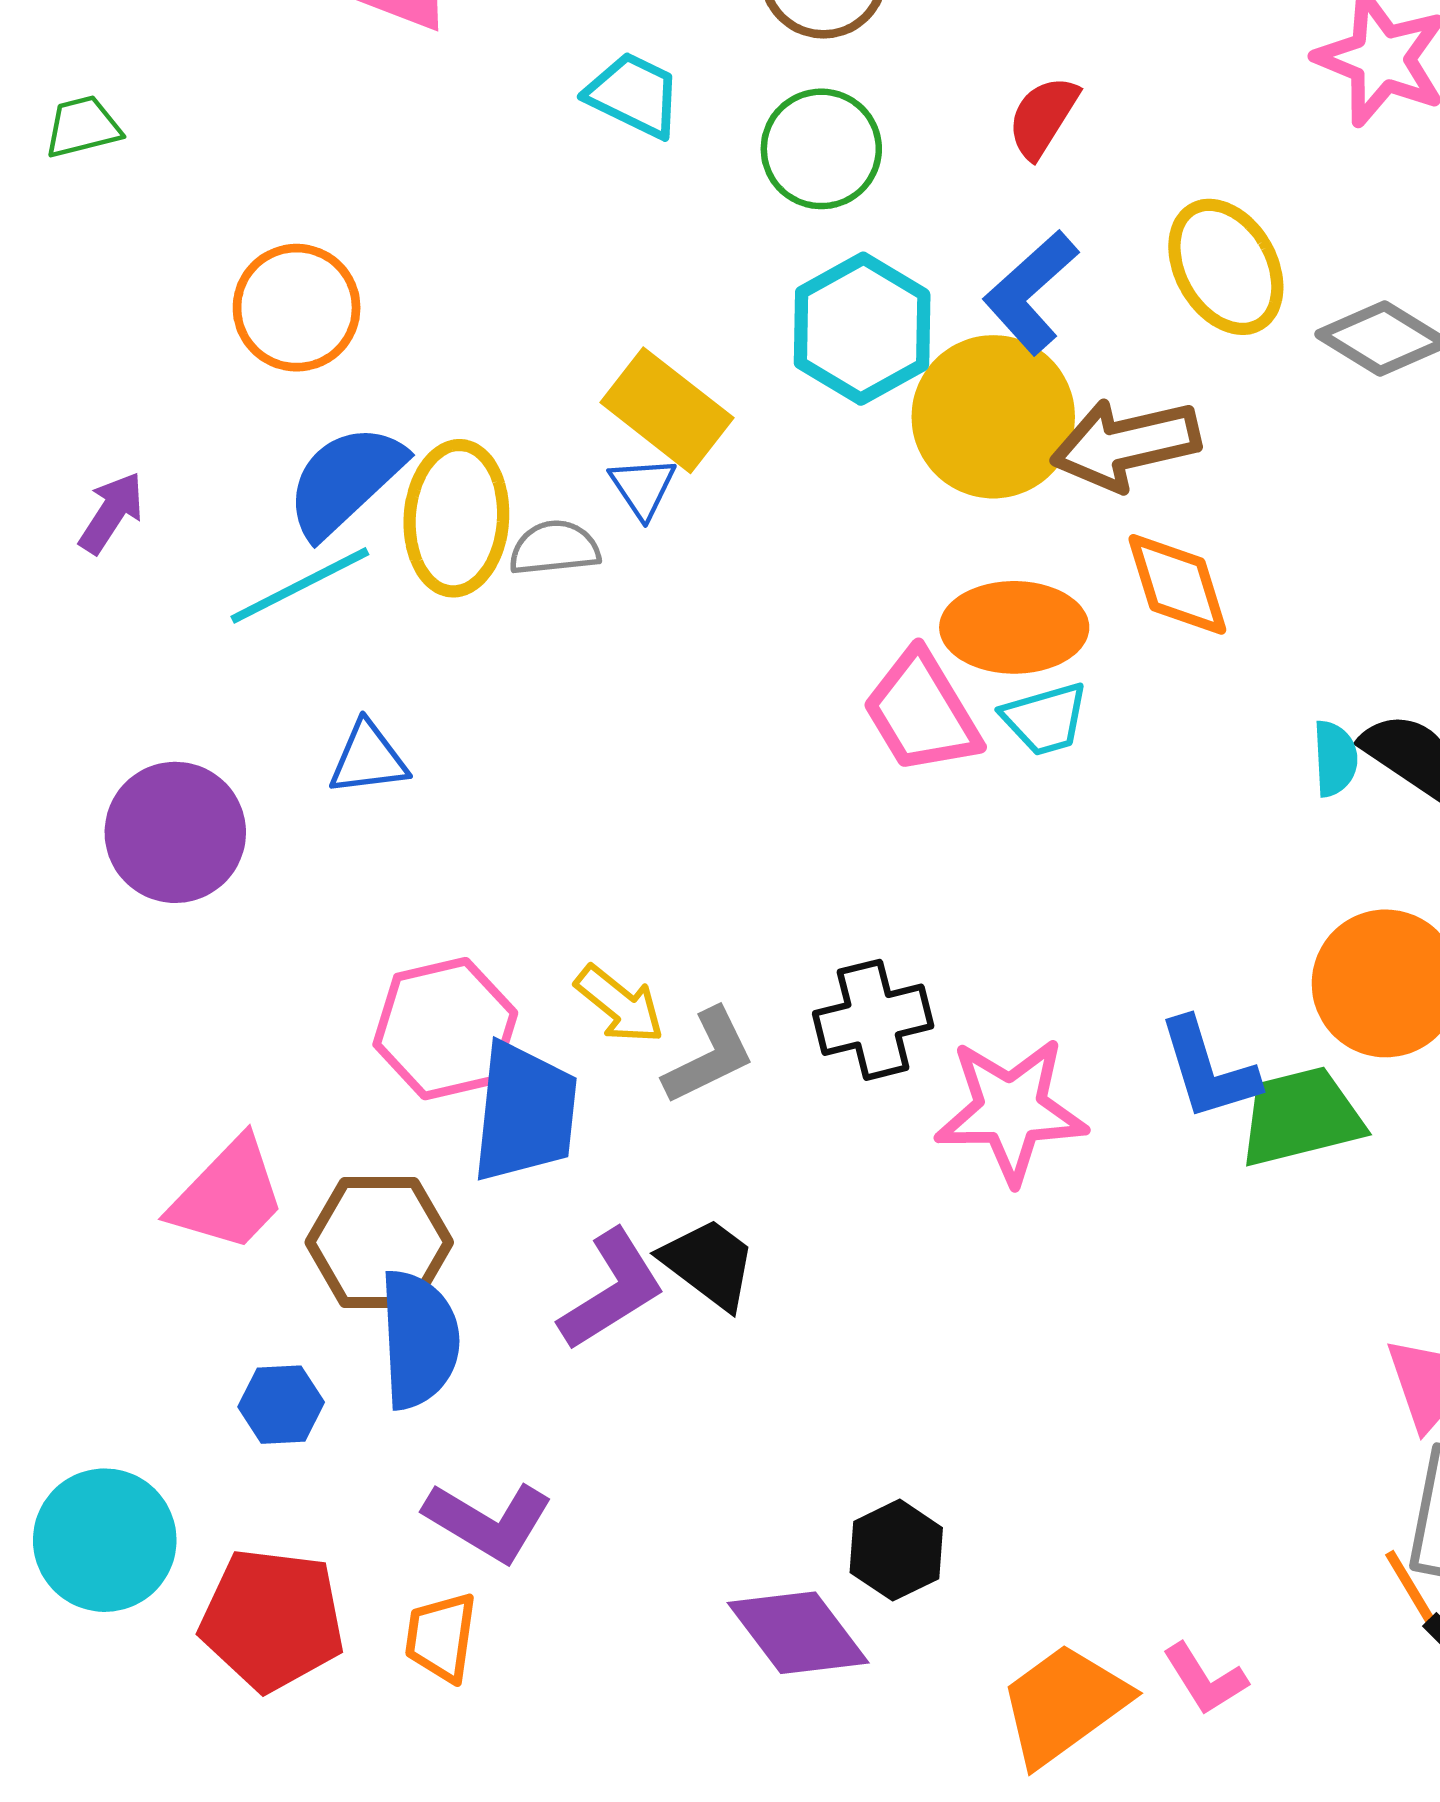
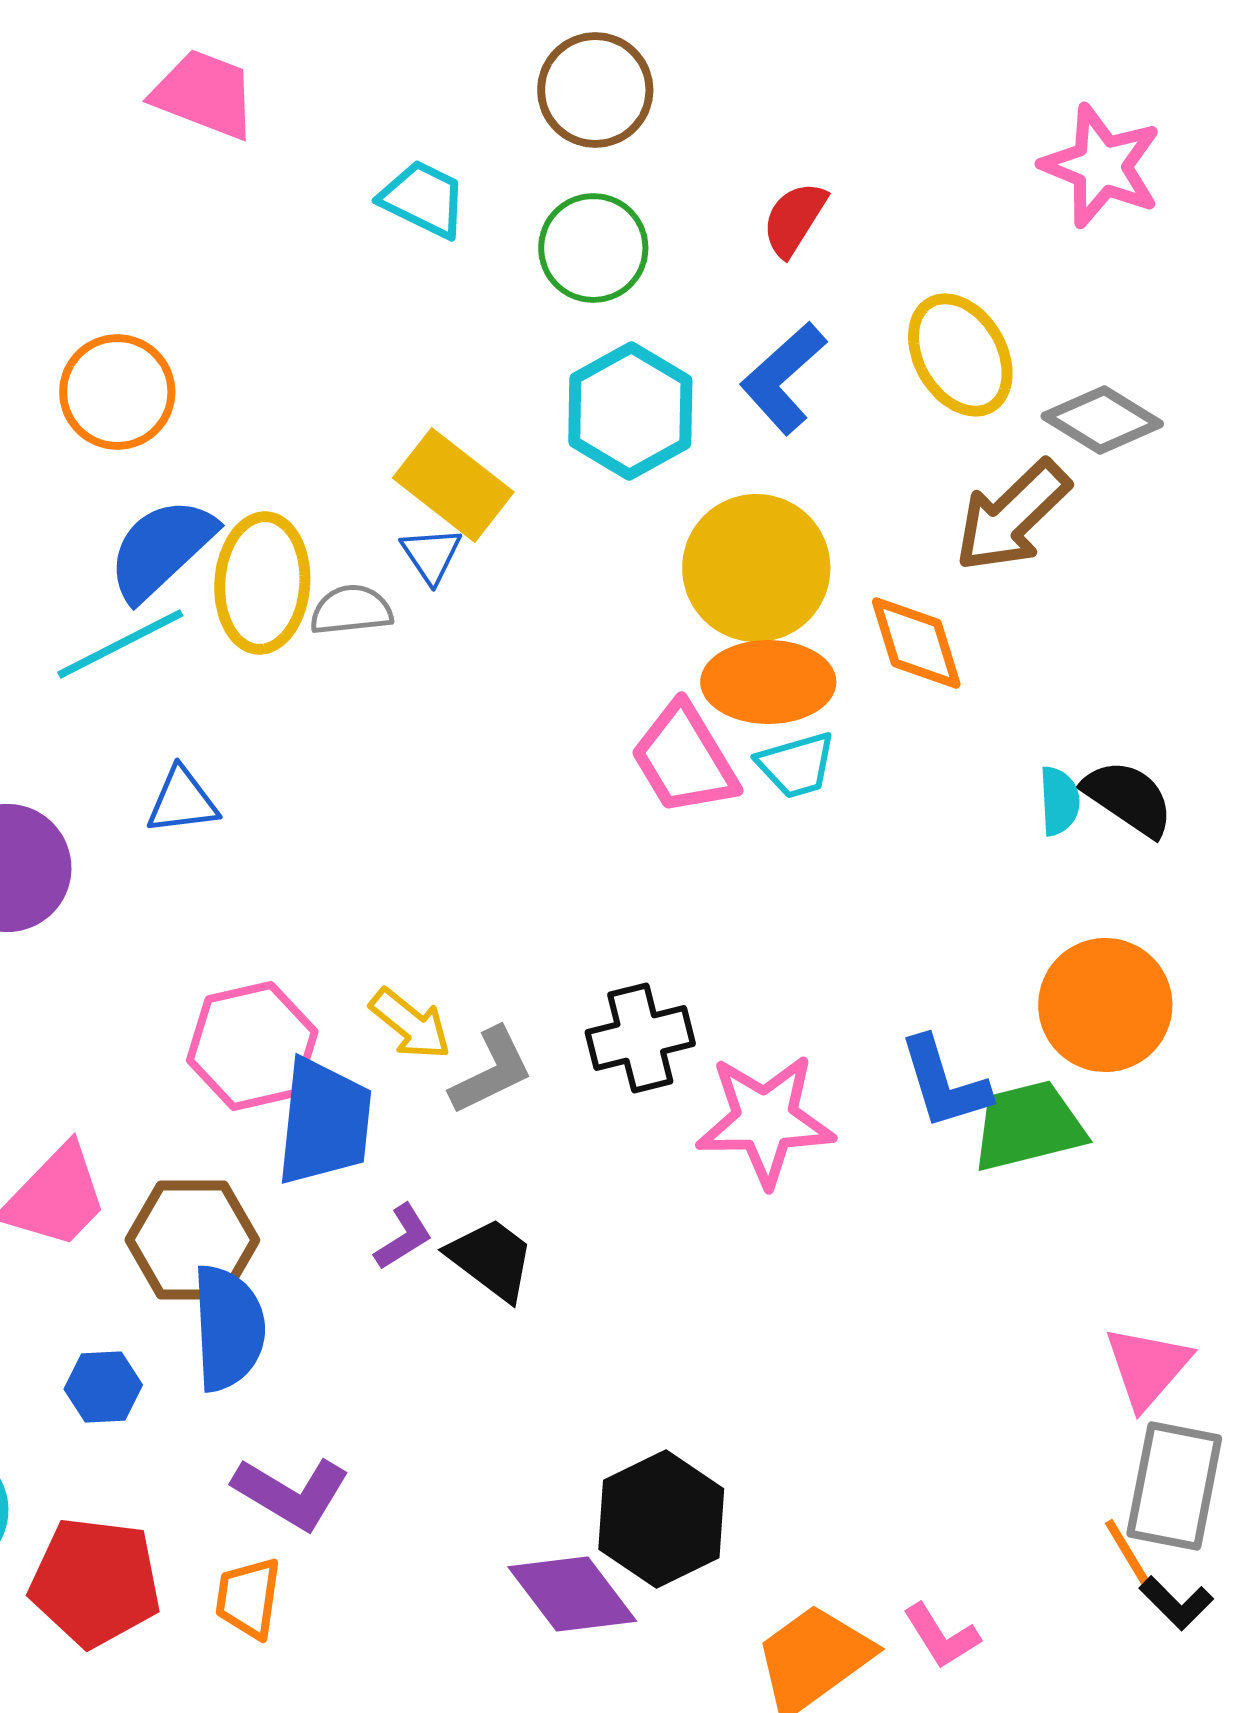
yellow circle: (993, 417) -> (756, 568), moved
brown arrow: (1126, 444) -> (1012, 516), moved, turned -31
purple L-shape: (612, 1290) -> (403, 1237), moved, size x0.6
black hexagon: (896, 1550) -> (661, 1519), size x1.5

